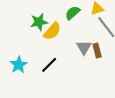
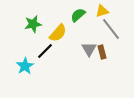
green star: (39, 22) -> (33, 24), moved
black line: (49, 65) -> (45, 51), moved

